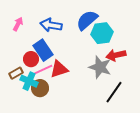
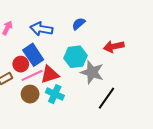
blue semicircle: (87, 20) -> (79, 24), size x0.6
cyan hexagon: (102, 33) -> (76, 57), moved
red arrow: (116, 55) -> (114, 46), moved
cyan cross: (29, 81) -> (55, 94), moved

